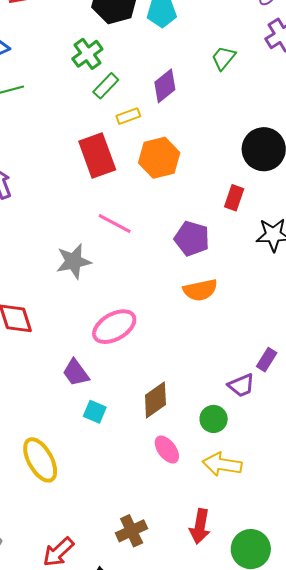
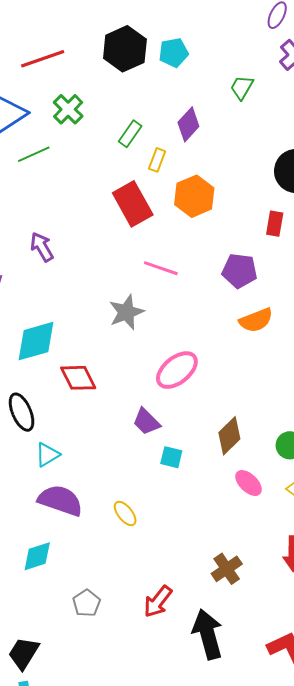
green cross: (87, 54) -> (68, 109), moved
yellow rectangle: (128, 116) -> (157, 160), turned -40
yellow ellipse: (40, 460) -> (125, 513), size x0.6

